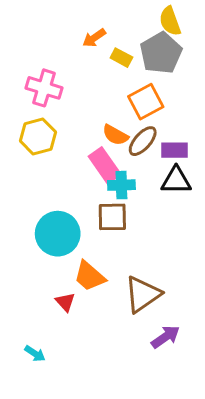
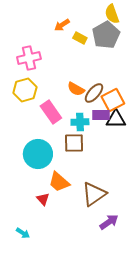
pink cross: (44, 88) -> (29, 58), turned -30
orange square: (146, 102) -> (113, 100), moved
purple rectangle: (175, 150) -> (101, 115), moved
pink rectangle: (105, 165) -> (51, 112), moved

